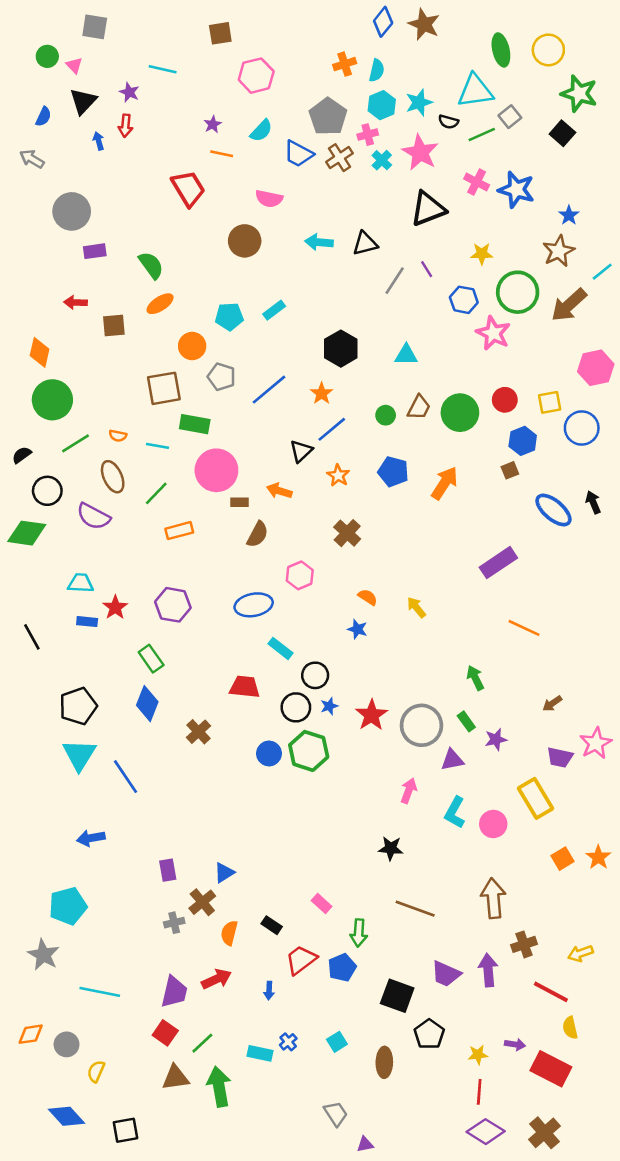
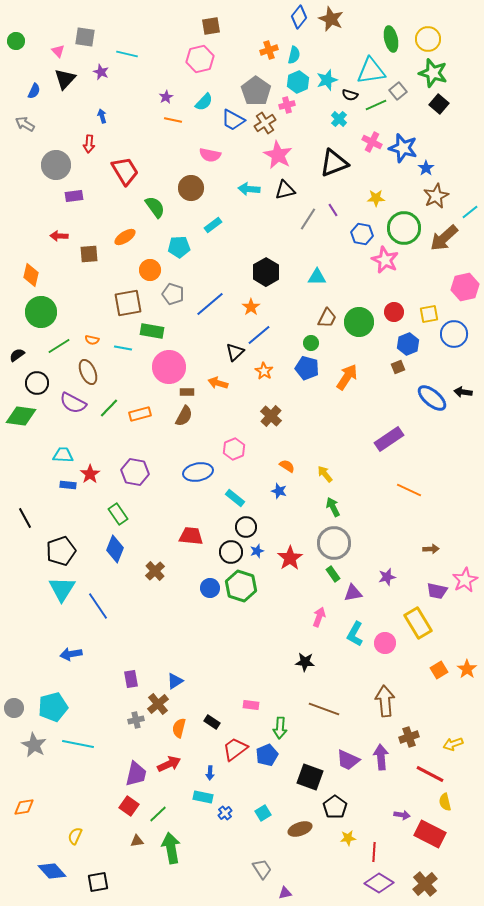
gray square: (95, 27) -> (85, 37), moved
brown square: (220, 33) -> (211, 26), moved
green circle: (47, 56) -> (16, 41), moved
green star: (579, 94) -> (433, 73), moved
red arrow: (125, 126) -> (89, 144), moved
blue arrow: (99, 141) -> (102, 116), moved
pink star: (420, 152) -> (278, 155), moved
cyan cross: (382, 160) -> (339, 119), moved
red trapezoid: (188, 188) -> (125, 171), moved
blue star: (569, 215) -> (426, 168), moved
green semicircle: (151, 265) -> (155, 207), moved
cyan rectangle: (274, 310) -> (213, 225), moved
green circle: (386, 415) -> (311, 343), moved
green line: (156, 493) -> (109, 408), moved
black arrow: (593, 502) -> (463, 392), turned -60
brown semicircle: (257, 534) -> (184, 416), moved
black line: (32, 637) -> (25, 518), moved
cyan rectangle: (281, 648) -> (235, 498), moved
green arrow: (475, 678) -> (333, 507), moved
brown arrow: (552, 704) -> (431, 549), turned -147
green rectangle: (466, 721) -> (333, 574), moved
gray circle: (421, 725) -> (334, 543), moved
pink rectangle: (322, 903) -> (251, 705), turned -35
cyan line: (100, 992) -> (78, 744), moved
gray circle: (67, 1044) -> (14, 708), moved
cyan rectangle: (260, 1053) -> (203, 797), moved
yellow star: (478, 1055) -> (348, 838), moved
brown ellipse: (384, 1062) -> (300, 829), turned 70
brown triangle: (175, 1078) -> (137, 841), size x0.6

